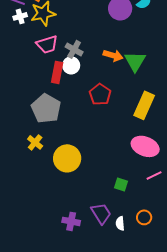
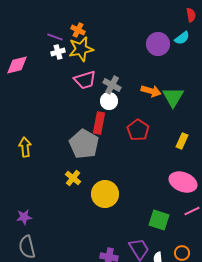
red rectangle: (57, 72) -> (99, 123), moved
yellow rectangle: (144, 105) -> (182, 141), size x0.6
green square: (121, 184) -> (159, 220), size x1.5

